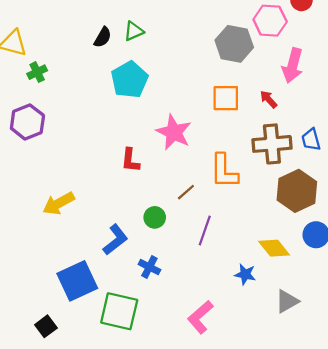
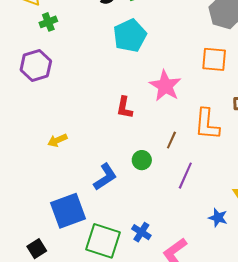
brown line: (186, 192) -> (171, 140), turned -30
yellow arrow: (59, 203) -> (57, 140), size x0.7
blue cross: (149, 267) -> (141, 232), moved

